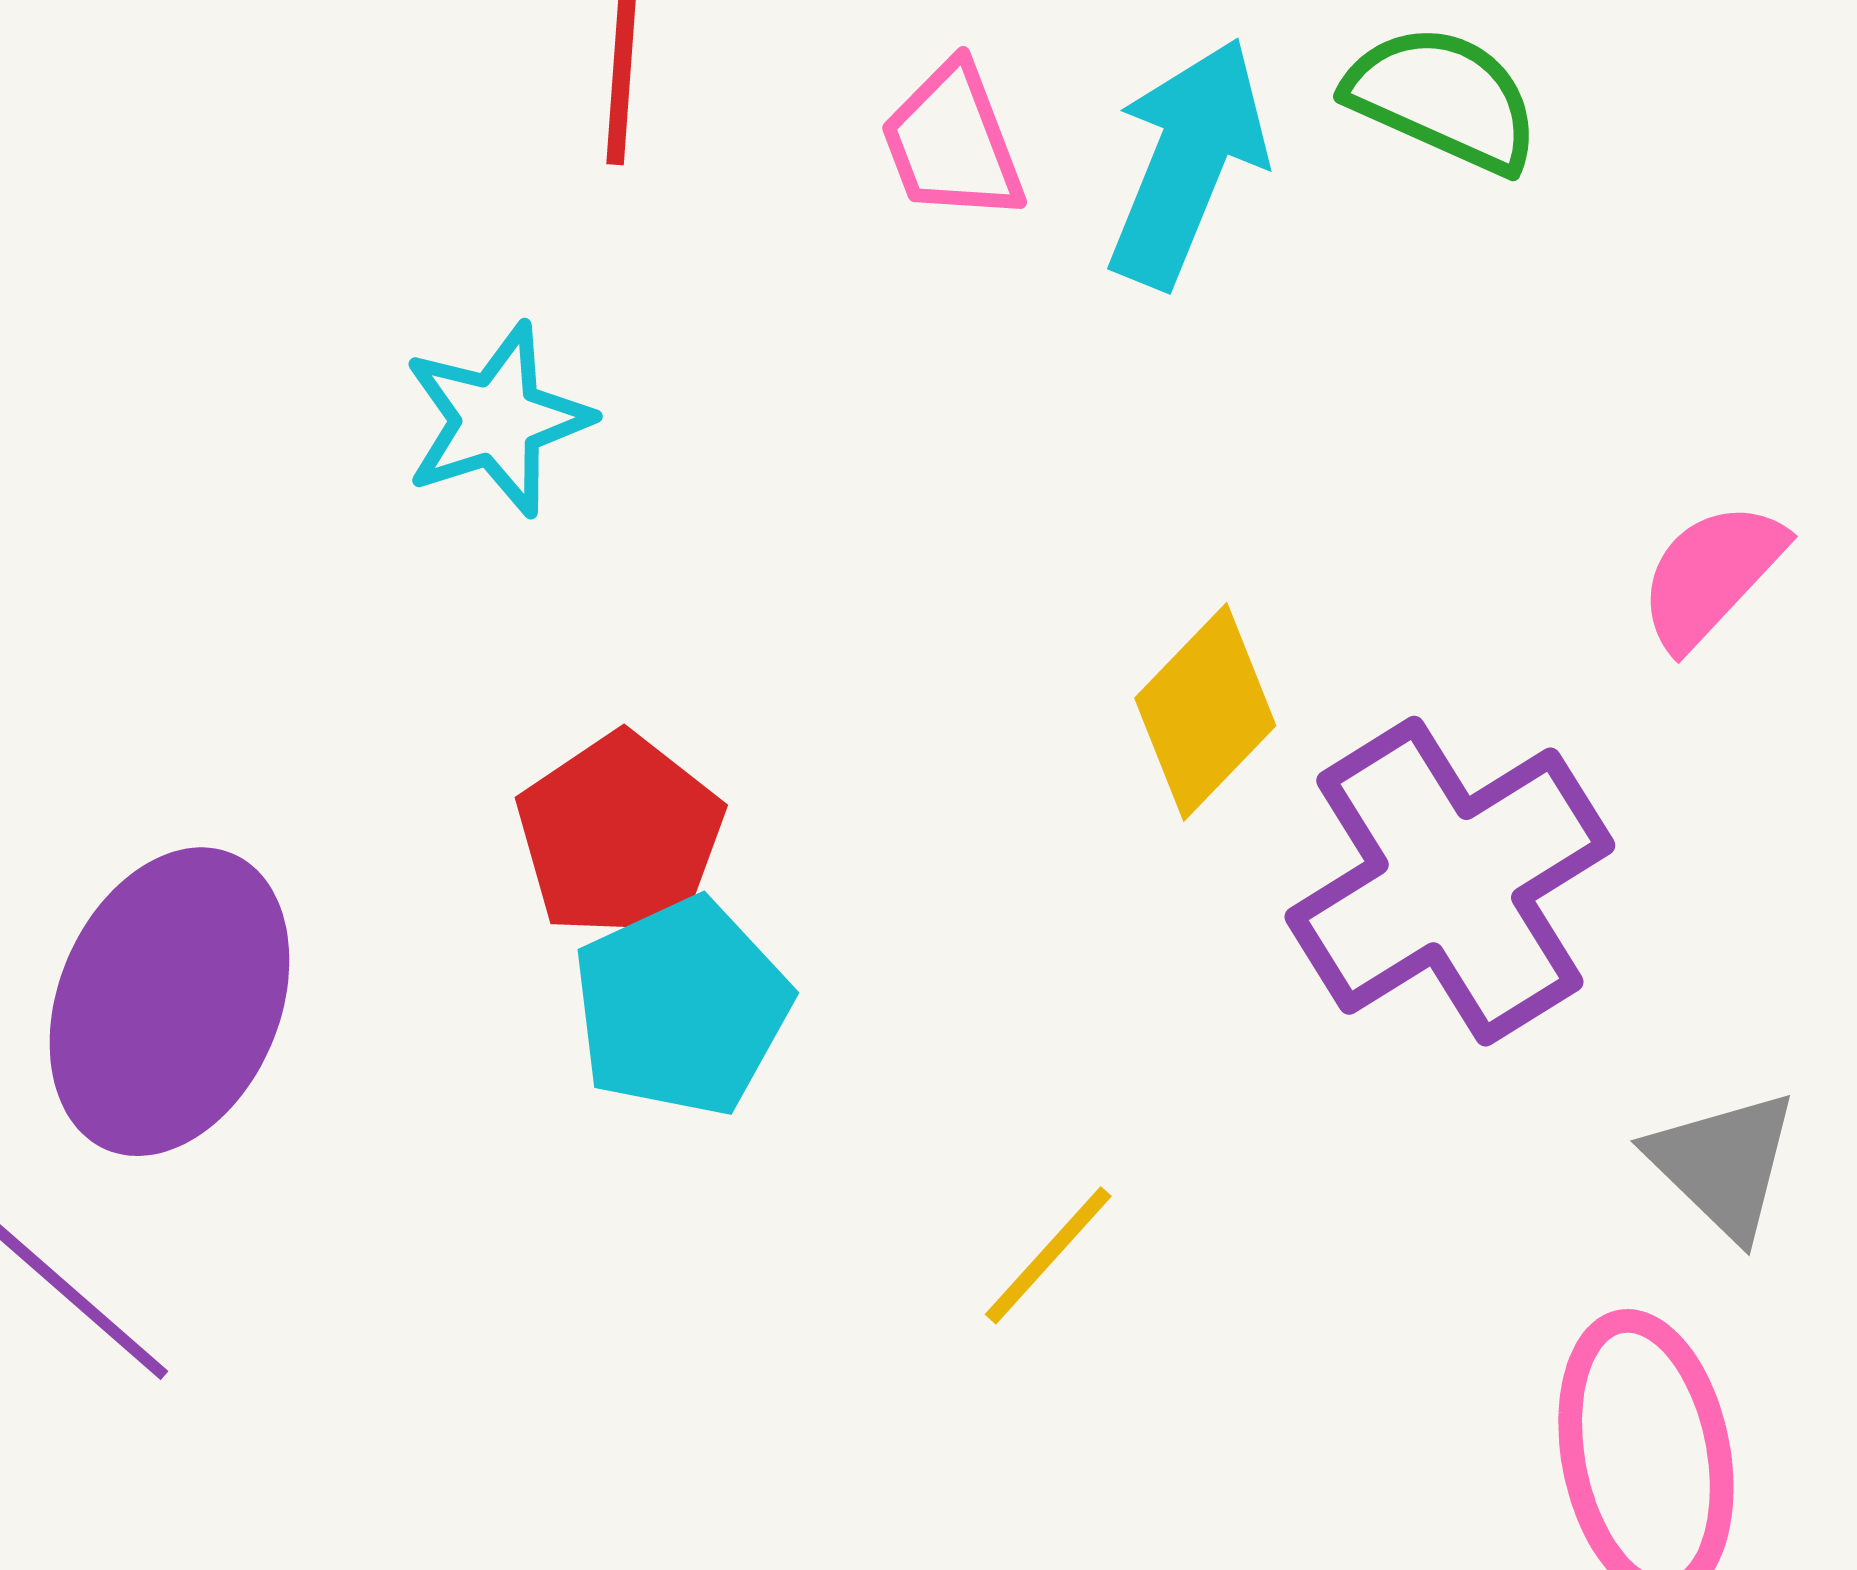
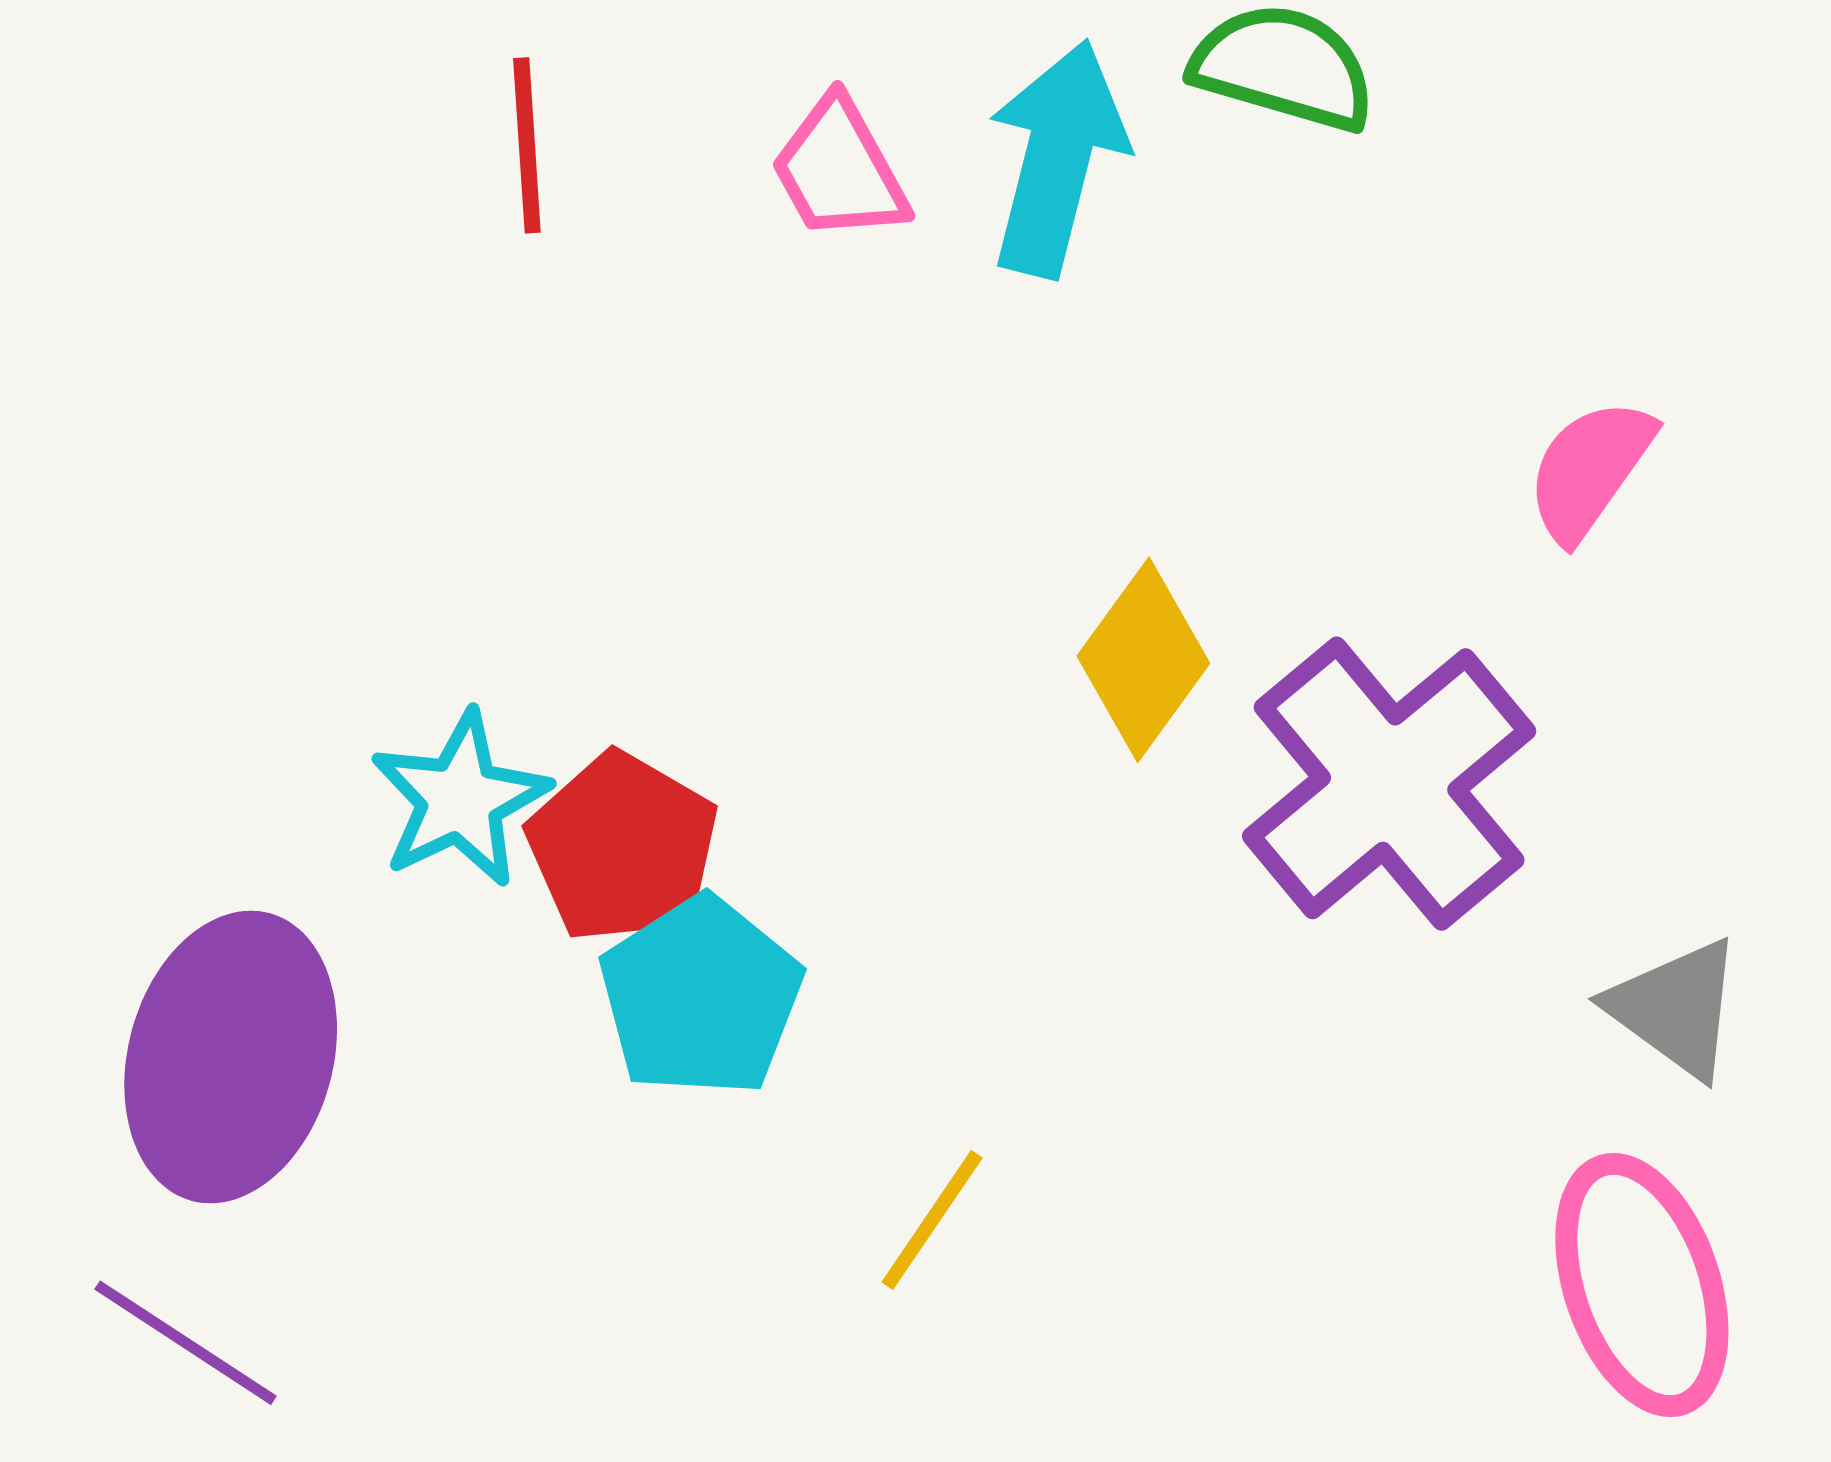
cyan star: (497, 420) -> (460, 799), moved
yellow line: (1048, 1255) -> (932, 1220), moved

